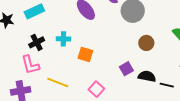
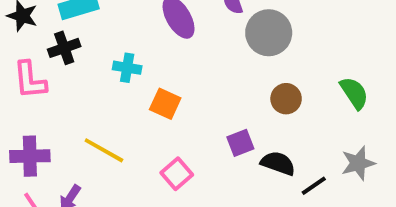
black cross: (37, 42) -> (64, 48), moved
pink L-shape: (30, 65) -> (30, 80), moved
black line: (167, 85) -> (314, 186), turned -56

